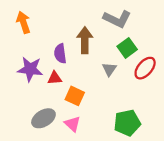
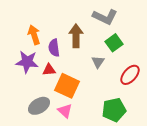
orange arrow: (23, 22) -> (34, 35), moved
red ellipse: (145, 68) -> (130, 75), moved
orange square: (75, 96) -> (67, 86), size x1.4

